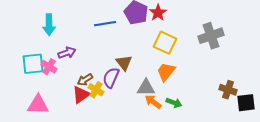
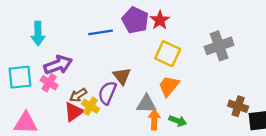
purple arrow: (67, 53) -> (58, 65), size x1.4
pink cross: (49, 67) -> (49, 83), moved
orange arrow: (153, 102) -> (154, 120), turned 54

